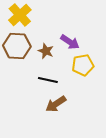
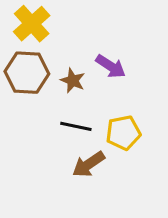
yellow pentagon: (83, 65) -> (123, 133), moved

